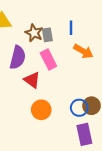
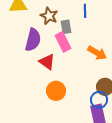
gray rectangle: (47, 35) -> (66, 27), moved
orange arrow: (83, 51) -> (97, 53), moved
blue circle: (79, 108) -> (99, 100), moved

